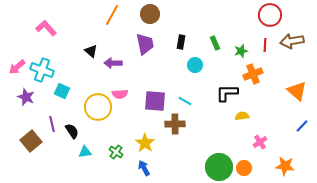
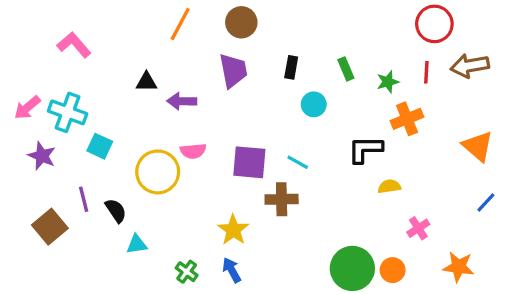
black triangle: (91, 51) -> (146, 82), turned -40
green cross: (116, 152) -> (187, 272), moved

